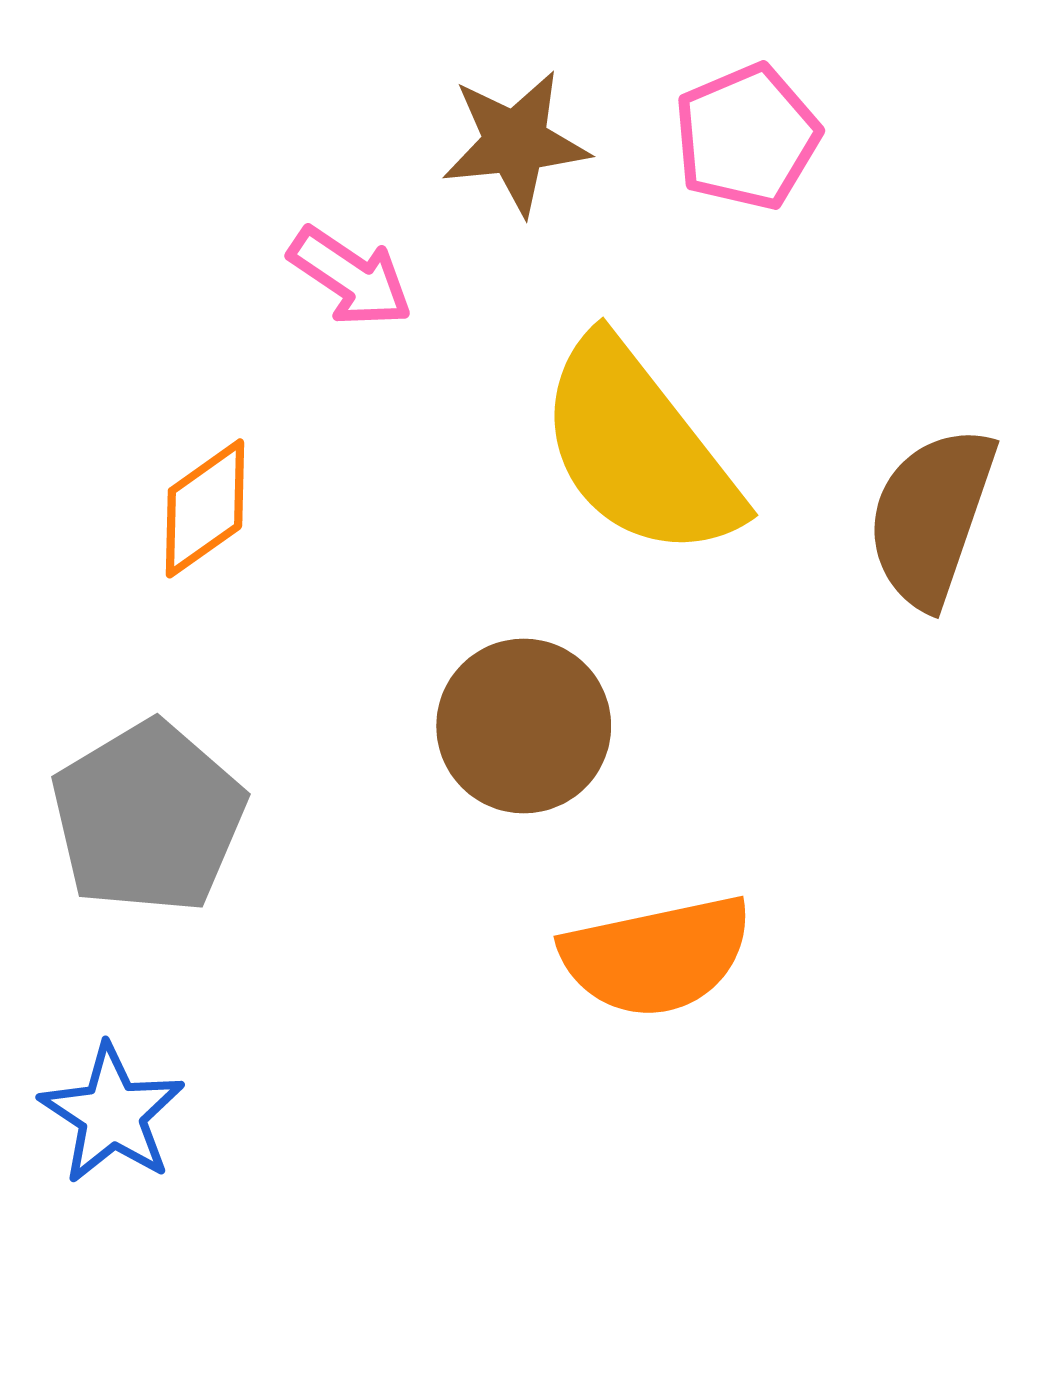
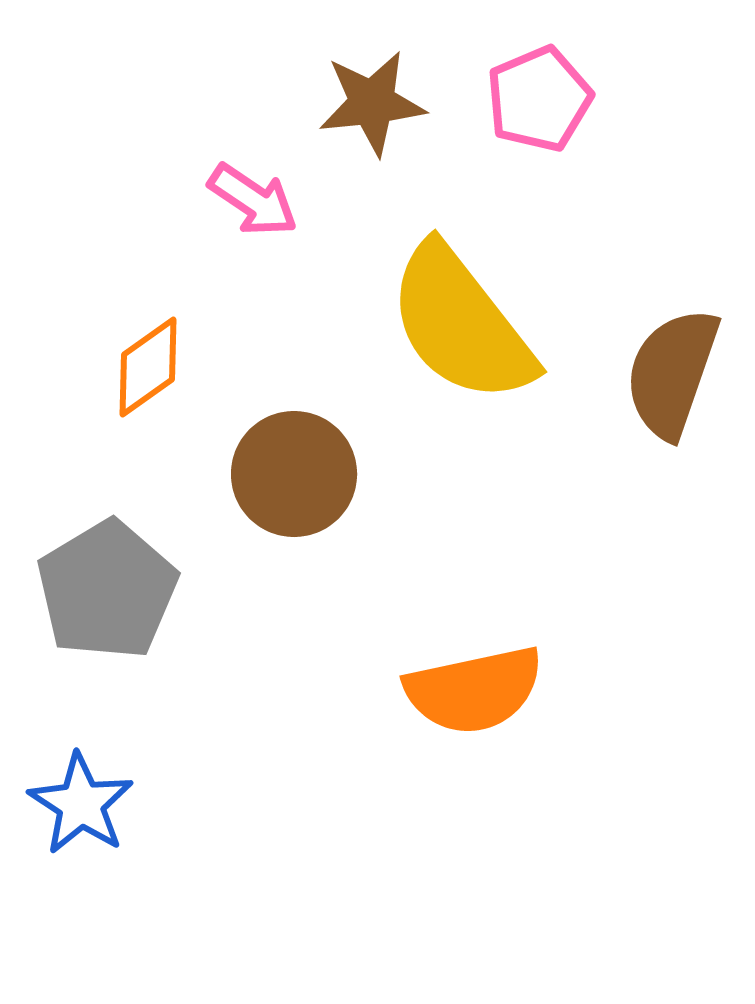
brown circle: (524, 726) -> (294, 474), moved

